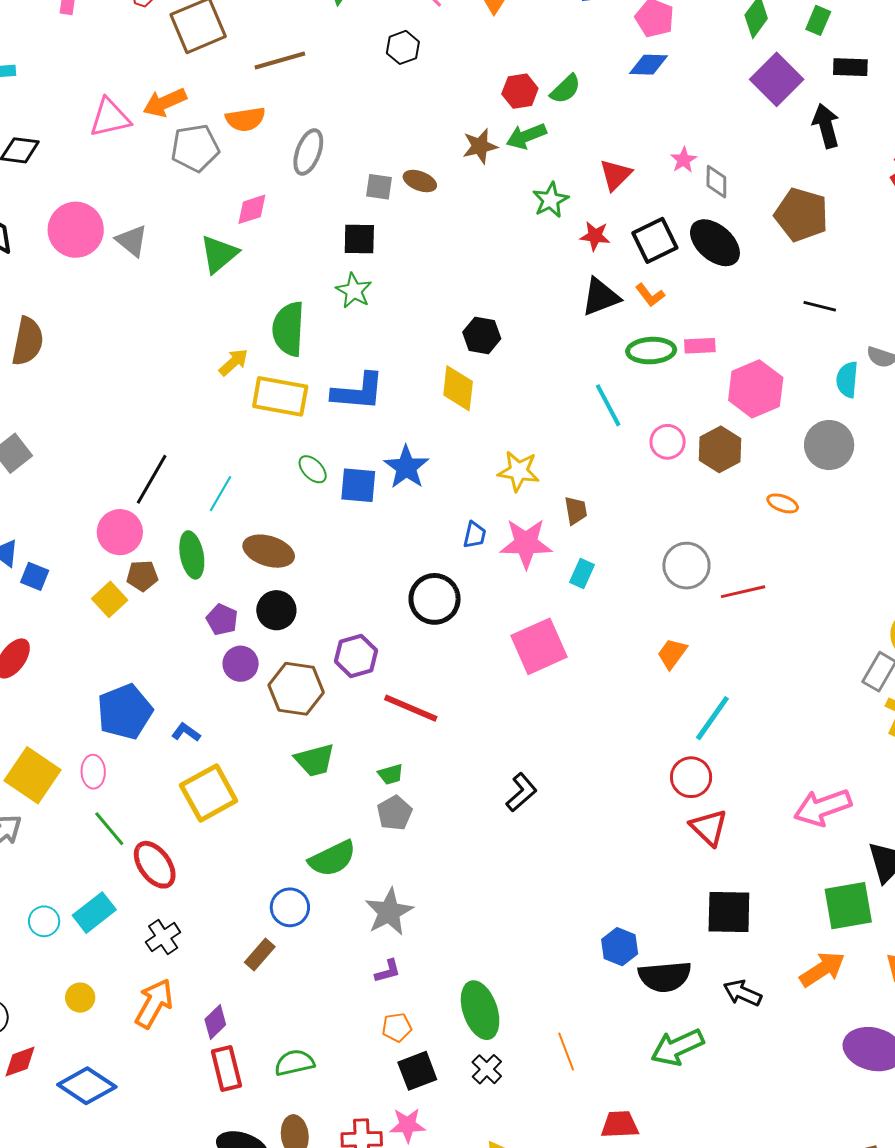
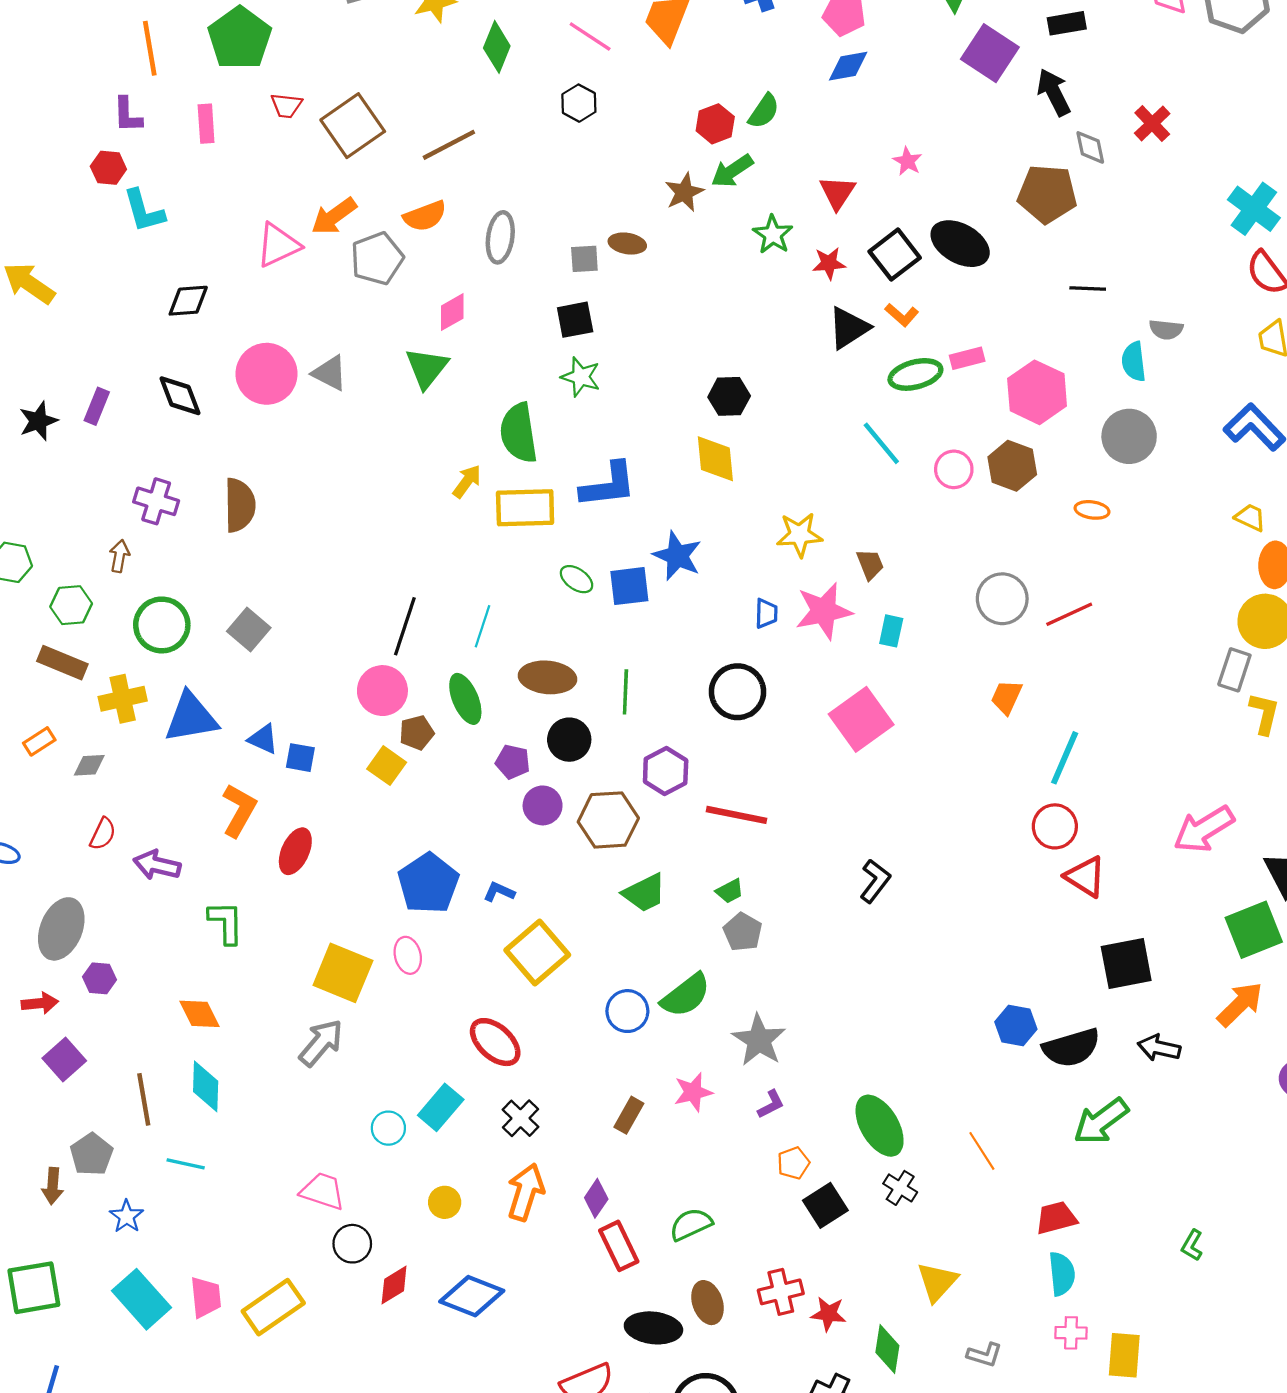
gray diamond: (716, 182) -> (1090, 147), moved
green line: (109, 829) -> (625, 692), moved, turned 54
blue circle: (290, 907) -> (627, 1011), moved
pink star: (407, 1125) -> (693, 1092), moved

